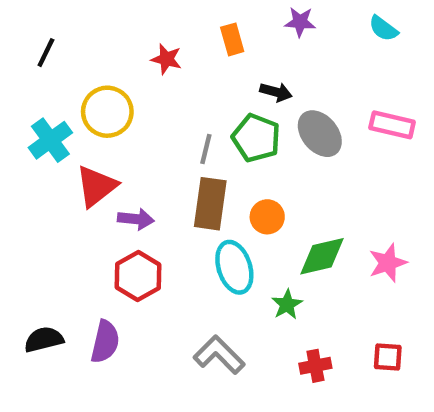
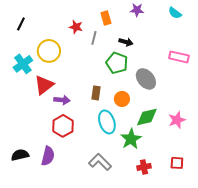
gray ellipse: (320, 134) -> (146, 79), moved
gray line: (206, 149) -> (94, 38), moved
brown rectangle: (210, 204) -> (96, 93), size x0.6
green star: (287, 304) -> (131, 139), size x1.5

